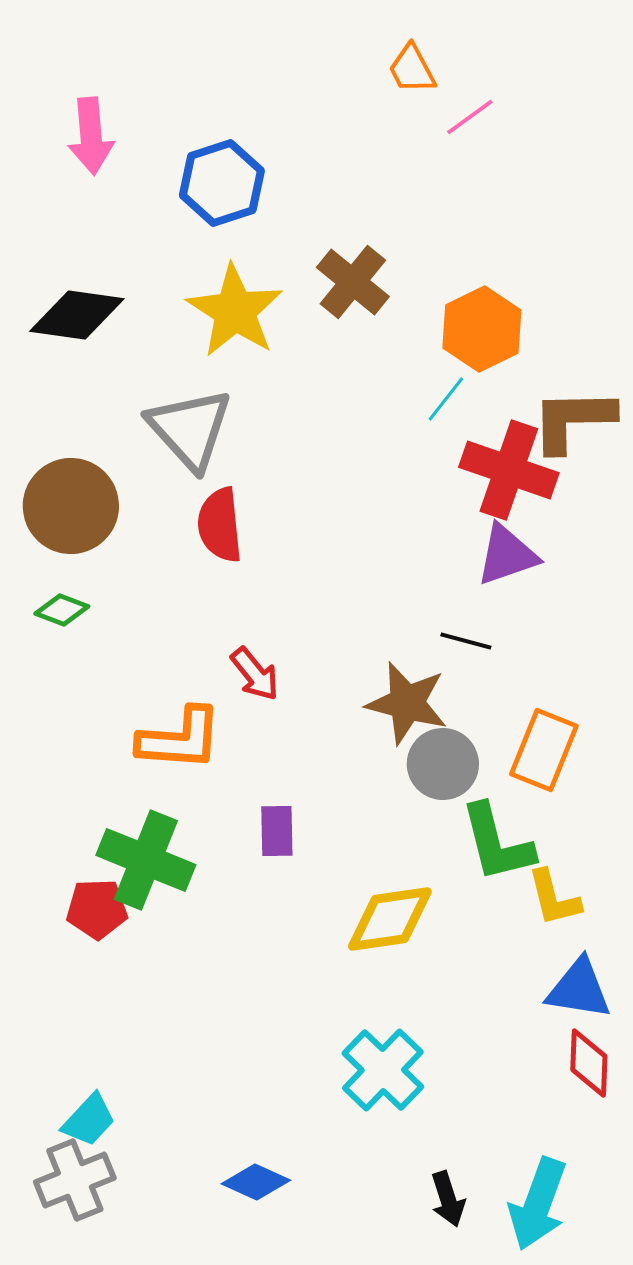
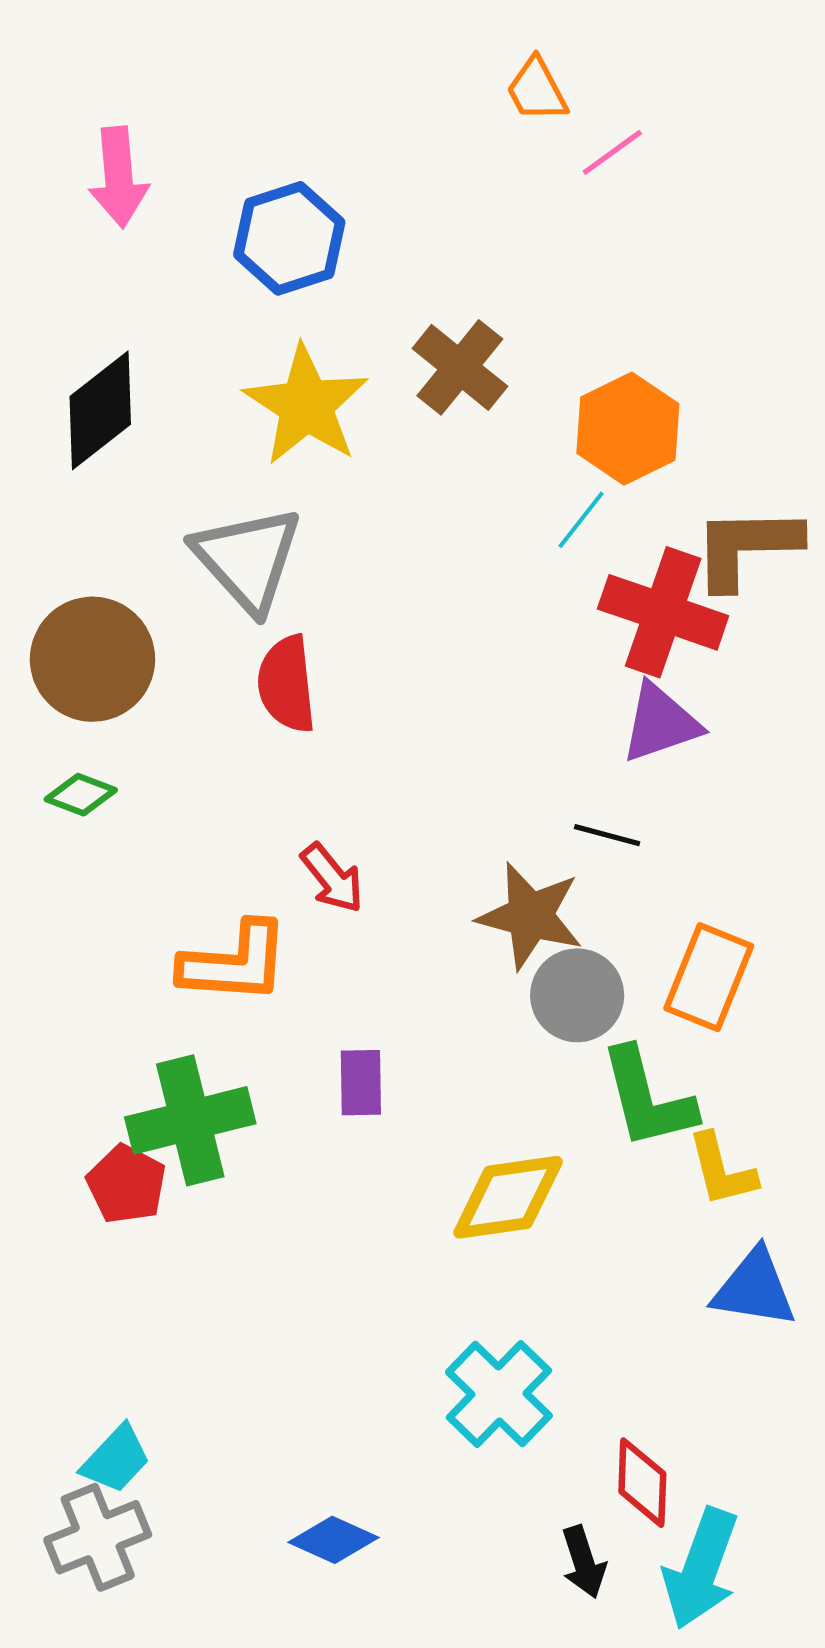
black diamond: (77, 315) -> (100, 410), turned -46
green cross: (146, 860) -> (190, 1120), turned -36
red pentagon: (97, 909) -> (126, 1184), turned 30
red diamond: (589, 1063) -> (642, 1483), moved

